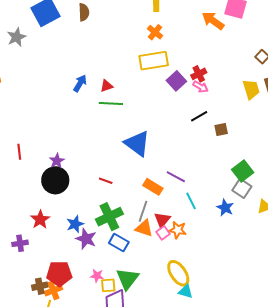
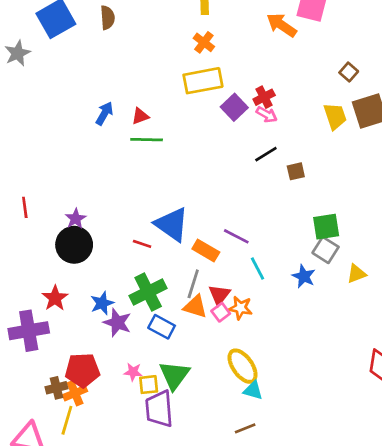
blue triangle: (137, 143) -> (172, 224), moved
green square: (243, 171) -> (326, 227), turned 30
purple cross: (20, 243) -> (29, 331), size x1.8

